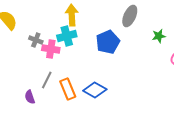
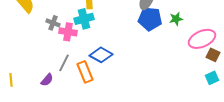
blue pentagon: (108, 42) -> (150, 19), moved, turned 30
blue diamond: (95, 90) -> (101, 55), moved
purple semicircle: (30, 97) -> (47, 80), turned -120

